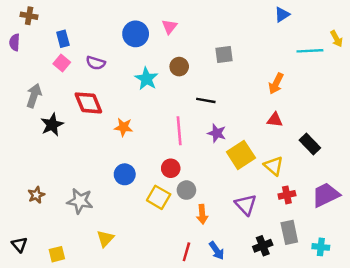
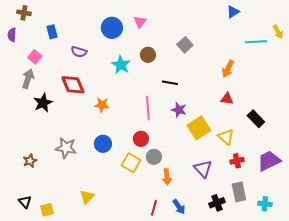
gray square: (224, 54) -> (185, 45), turned -35
pink square: (62, 63) -> (35, 57), moved
gray star: (80, 201) -> (66, 148), moved
black triangle: (19, 245) -> (25, 202), moved

